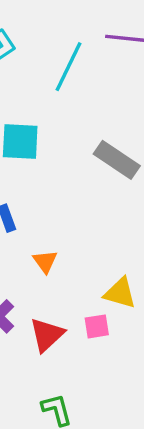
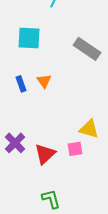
orange triangle: (45, 261) -> (44, 81), moved

